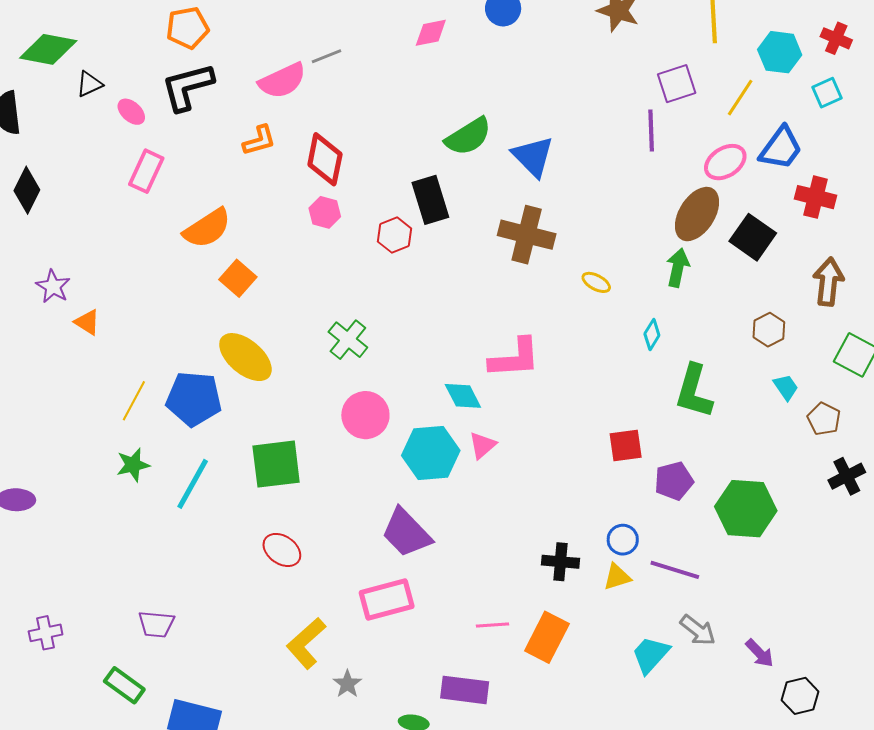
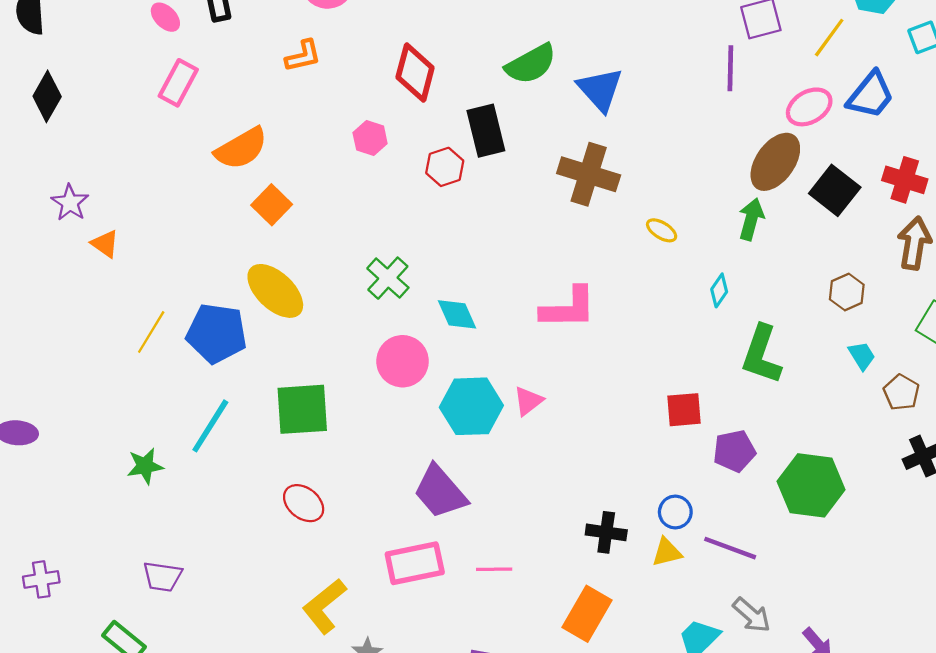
red diamond: (325, 159) -> (415, 72), moved
red cross: (815, 197) -> (905, 180), moved
cyan diamond: (463, 396) -> (457, 314), moved
green star: (133, 465) -> (145, 466), moved
pink line: (493, 625) -> (494, 569), moved

